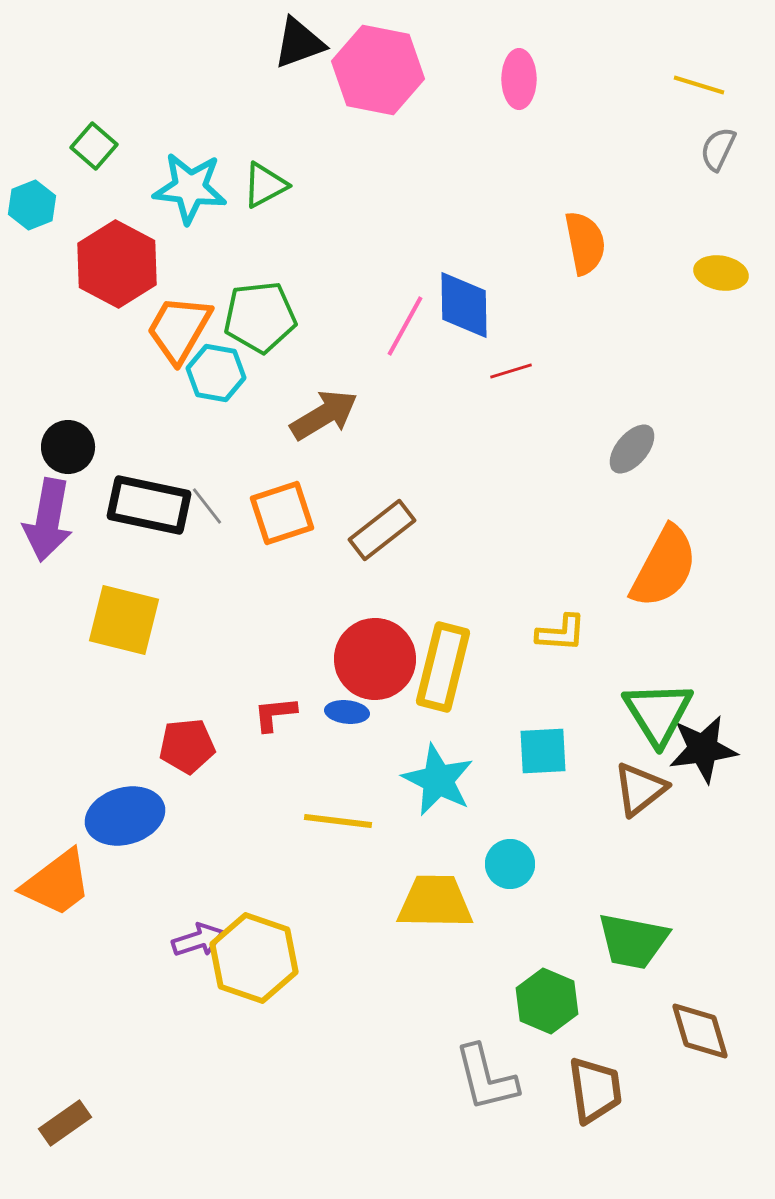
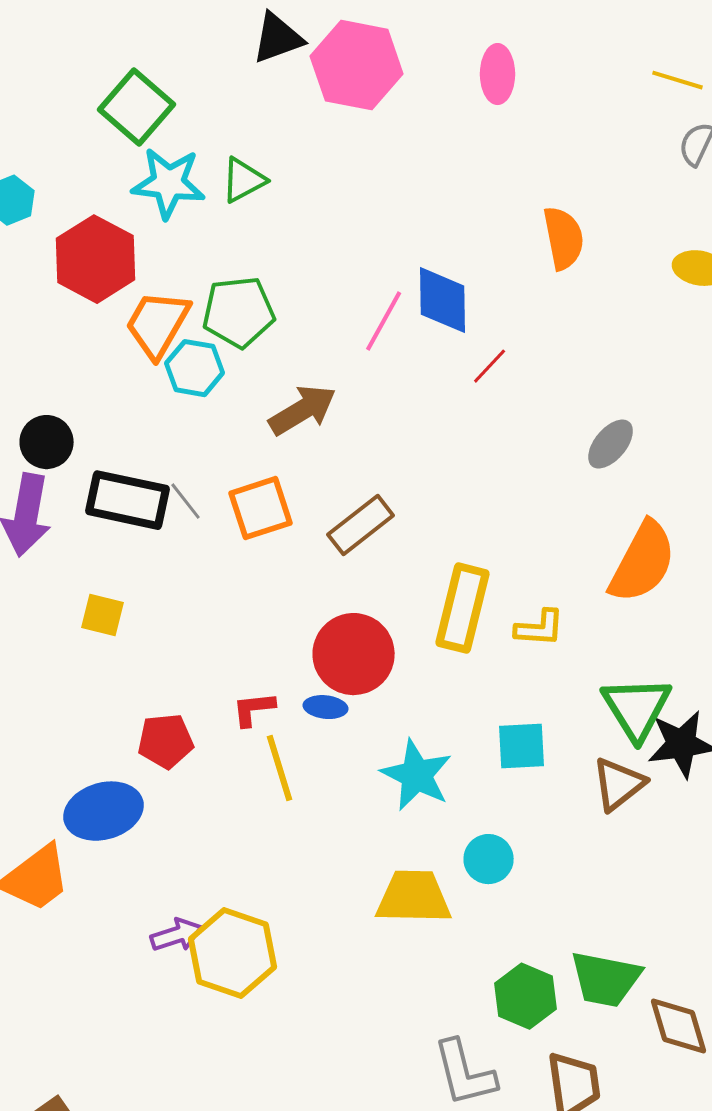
green square: (94, 146) -> (137, 107), moved, size x1.6
red line: (511, 371) -> (490, 366), turned -30
yellow square: (124, 620) -> (103, 615), size x0.6
yellow rectangle: (443, 667) -> (463, 608), moved
yellow line: (338, 821) -> (280, 768), moved, turned 66
green trapezoid: (633, 941) -> (606, 979), moved

